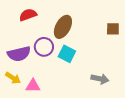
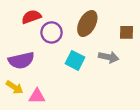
brown ellipse: (63, 27) -> (87, 24), moved
purple circle: (44, 47) -> (51, 32), moved
gray arrow: (100, 79) -> (109, 57), moved

